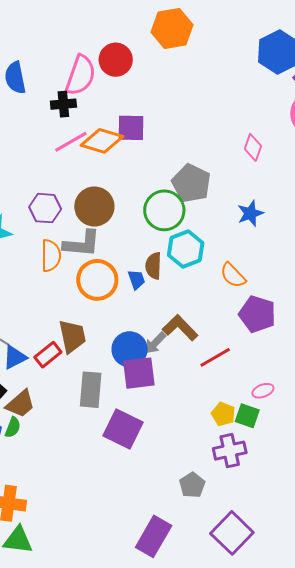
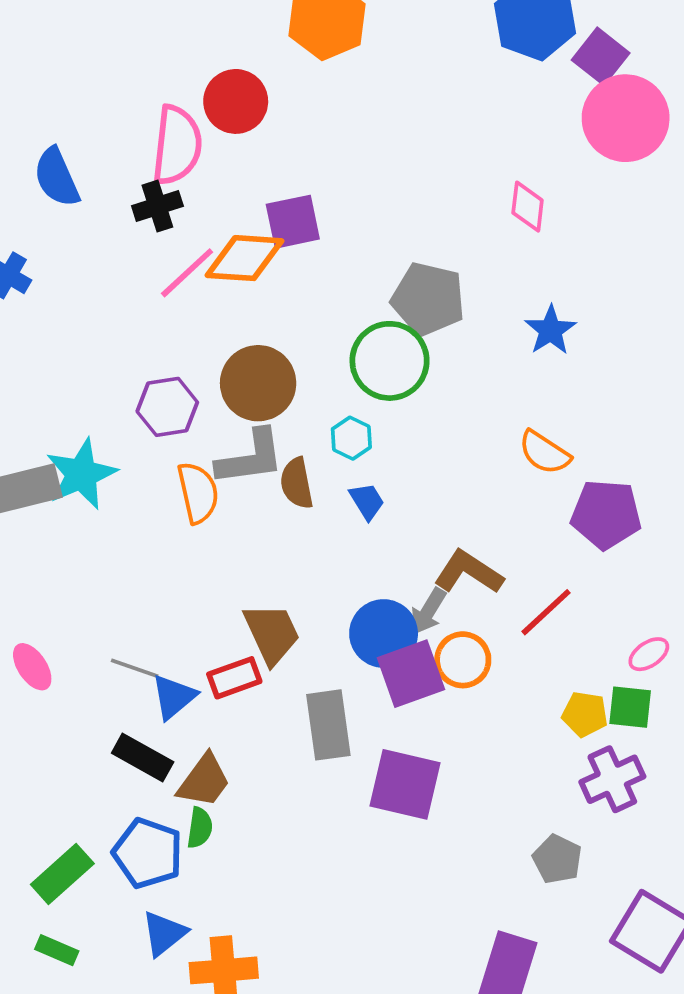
cyan hexagon: (186, 249) -> (351, 438), moved, size x0.6
brown semicircle: (153, 266) -> (297, 483), moved
orange circle: (97, 280) -> (463, 660), moved, size x0.7
red rectangle: (48, 355) -> (234, 678), turned 32

